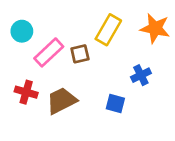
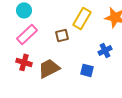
cyan circle: (22, 31) -> (24, 10), moved
pink rectangle: (49, 52) -> (27, 34), moved

